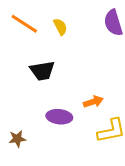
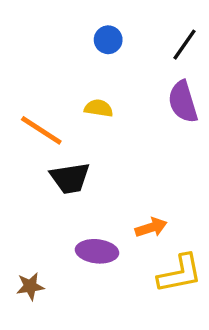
orange line: (24, 24) -> (41, 130), moved
yellow semicircle: (60, 27) -> (99, 108), turned -54

